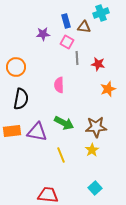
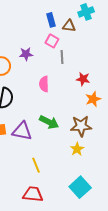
purple star: (43, 34) -> (26, 54), moved
red star: (98, 64) -> (83, 79), moved
orange star: (108, 89) -> (93, 99), moved
yellow line: (61, 155) -> (36, 165), moved
cyan square: (95, 188) -> (80, 187), size x1.5

